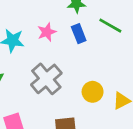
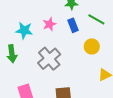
yellow circle: (93, 92) -> (92, 46), moved

